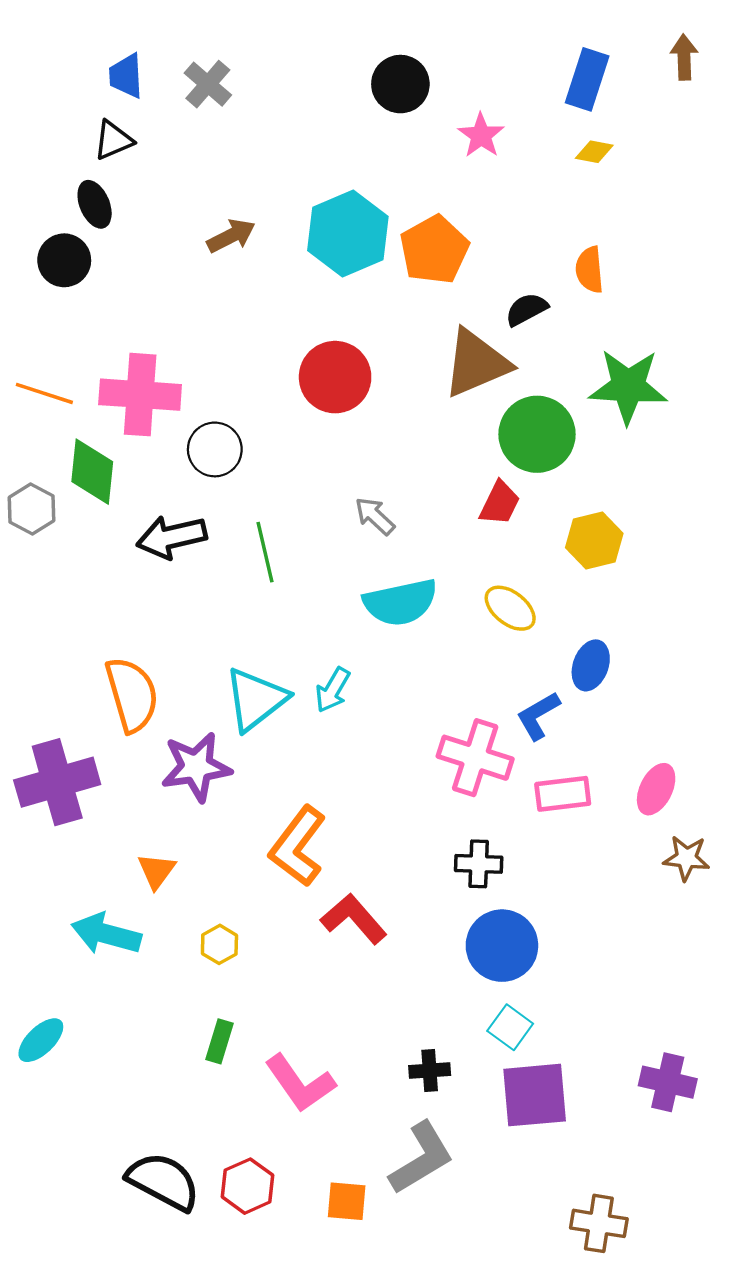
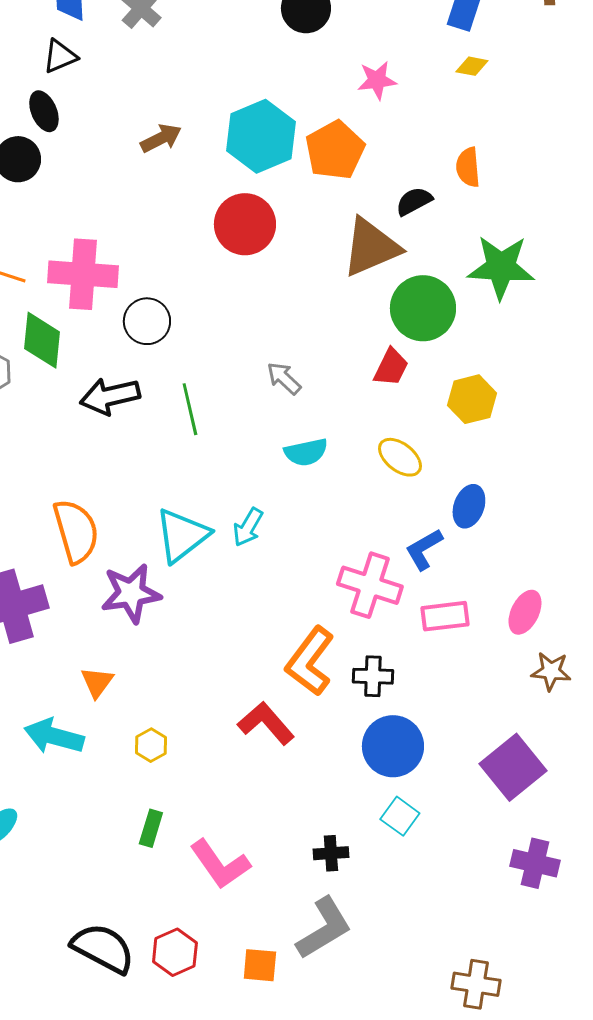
pink star: (481, 135) -> (377, 80), moved, turned 30
red circle: (335, 377) -> (245, 224), moved
cyan semicircle: (400, 602) -> (306, 452), size x0.7
orange L-shape: (298, 846) -> (310, 661), moved
purple square: (535, 1095) -> (513, 767), moved, turned -34

